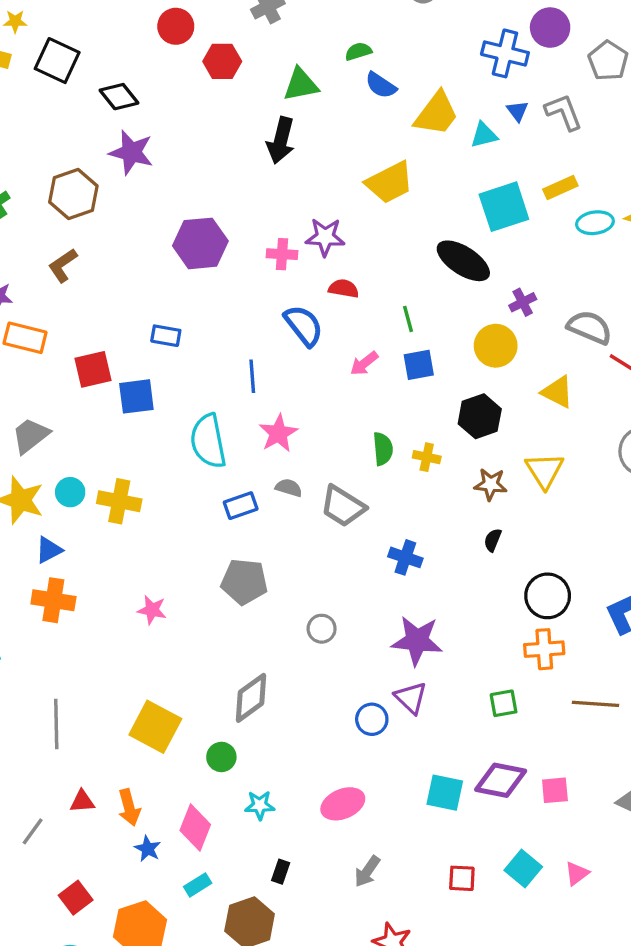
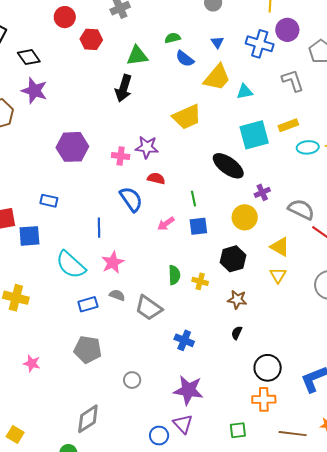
blue triangle: (518, 111) -> (217, 42), moved
cyan semicircle: (208, 441) -> (71, 265), turned -40
yellow triangle: (545, 471) -> (278, 275), moved, size x0.7
yellow square: (155, 727) -> (15, 435), moved, size x0.6

